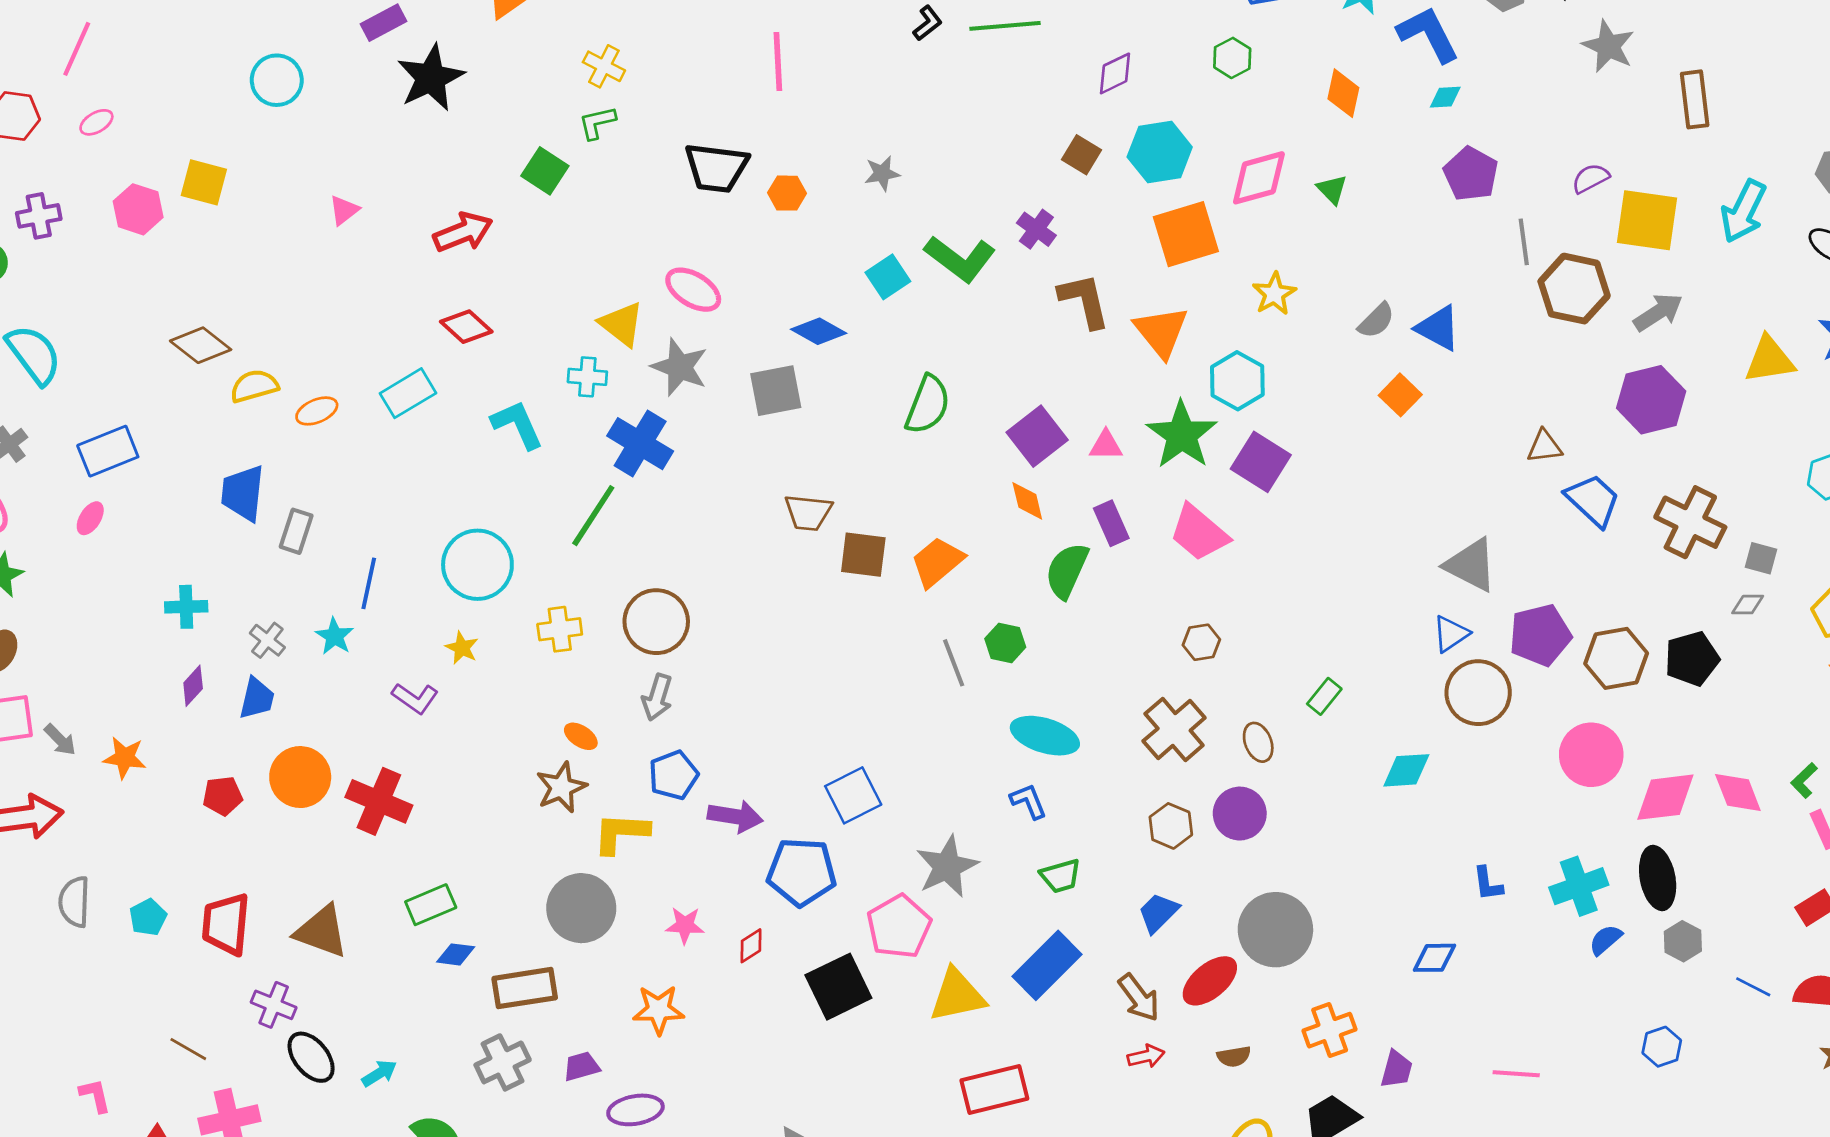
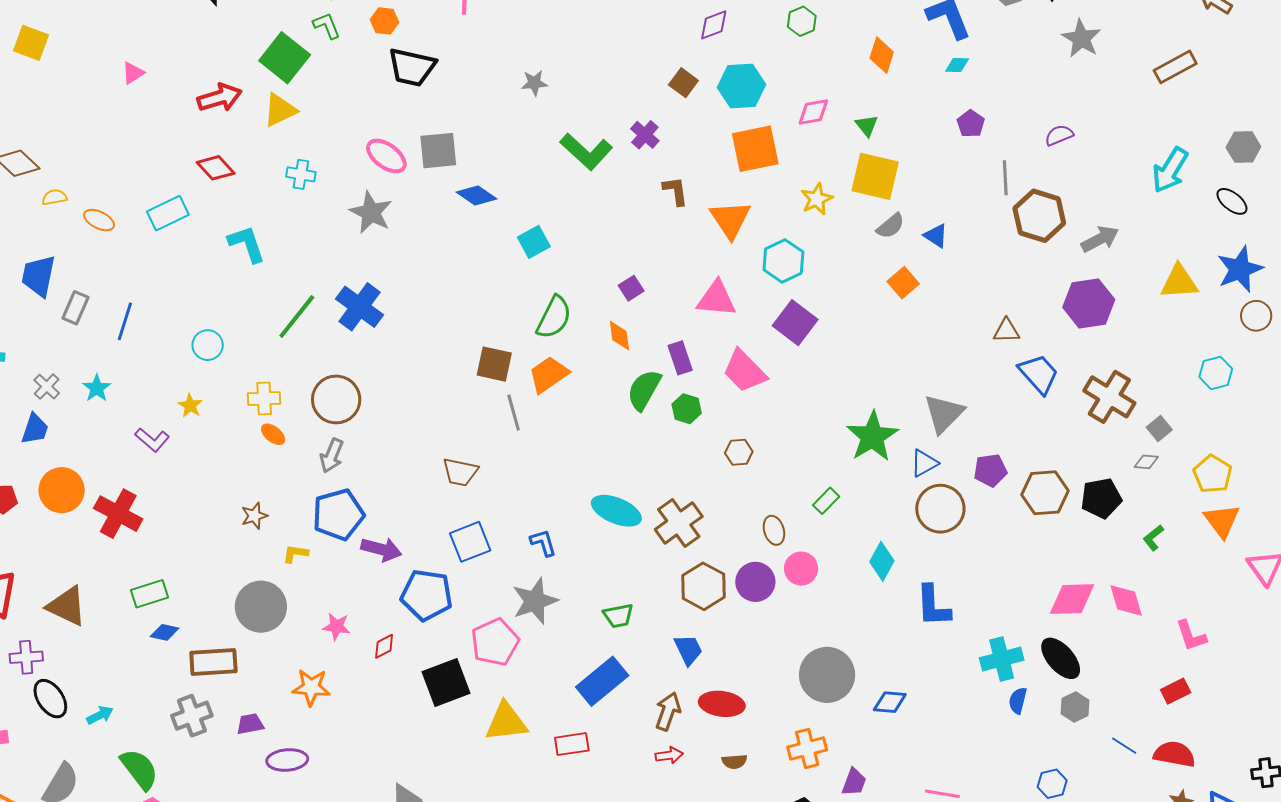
brown rectangle: (1695, 99) -> (1175, 67), moved, turned 63
green L-shape: (597, 123) -> (327, 26), turned 76
green square: (545, 171) -> (285, 58), size x1.4
purple pentagon: (1471, 174) -> (971, 124), size x0.7
pink diamond: (1259, 178) -> (813, 112), size x0.7
orange hexagon: (787, 193) -> (385, 21), moved
yellow square: (1647, 220) -> (875, 176), moved
cyan square: (888, 277) -> (534, 242), moved
brown L-shape: (1084, 300) -> (675, 191), size x0.7
yellow triangle: (622, 324) -> (280, 110), moved, turned 51
blue triangle: (1438, 328) -> (936, 236), size x0.7
cyan cross: (587, 377) -> (301, 174), moved
yellow semicircle: (254, 386) -> (54, 197), size x0.7
gray square: (776, 391) -> (438, 151), moved
green semicircle: (928, 405) -> (554, 317), moved
orange ellipse: (317, 411) -> (99, 220), turned 44
green star: (1182, 435) -> (872, 437), moved
purple square: (1037, 436) -> (631, 288), size x0.6
blue cross: (640, 444) -> (360, 307), moved
pink triangle: (1106, 445) -> (716, 299), moved, size x1.6
brown trapezoid: (808, 513) -> (460, 472), moved
gray square: (1761, 558) -> (1159, 429), turned 30
cyan circle: (477, 565) -> (208, 345), size x0.6
gray triangle: (1471, 565) -> (944, 414), turned 42
blue line: (369, 583) -> (125, 321), moved
purple pentagon: (1540, 635) -> (990, 470), size x0.7
green hexagon: (1005, 643) -> (687, 409), moved
gray line: (954, 663) -> (514, 413), moved
brown cross: (1174, 729) -> (679, 523), moved
orange ellipse: (581, 736) -> (273, 434), moved
pink circle: (1591, 755) -> (801, 569), moved, size x0.7
cyan diamond: (1406, 770) -> (882, 561), turned -63
blue pentagon: (673, 775) -> (338, 514), size x1.4
green L-shape: (1804, 780) -> (1153, 538), moved
brown star: (561, 787) -> (254, 516), size x0.7
blue L-shape: (1028, 801) -> (543, 543), moved
brown hexagon: (1171, 826) -> (703, 586), size x1.4
yellow L-shape: (621, 833) -> (295, 554), size x0.6
black ellipse: (1658, 878) -> (1061, 658), turned -36
blue L-shape: (1488, 884) -> (933, 606), moved, size x1.6
blue trapezoid: (1158, 913) -> (688, 650), turned 104
gray circle: (1275, 930) -> (827, 675), moved
blue semicircle: (1606, 940) -> (1018, 701), turned -40
red ellipse: (1210, 981) -> (722, 704), turned 42
yellow triangle: (957, 995) -> (506, 722), moved
brown arrow: (1139, 998) -> (668, 711), turned -129
purple cross: (274, 1005) -> (26, 657), turned -32
red rectangle: (994, 1090) -> (572, 744), moved, size x0.7

